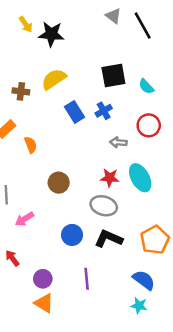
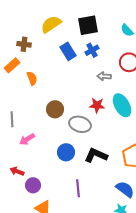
black square: (113, 75) -> (88, 25), moved
brown cross: (21, 91) -> (24, 44), moved
gray ellipse: (104, 206) -> (80, 124), moved
red arrow: (12, 258) -> (17, 171), turned -32
purple circle: (43, 279) -> (33, 185), moved

